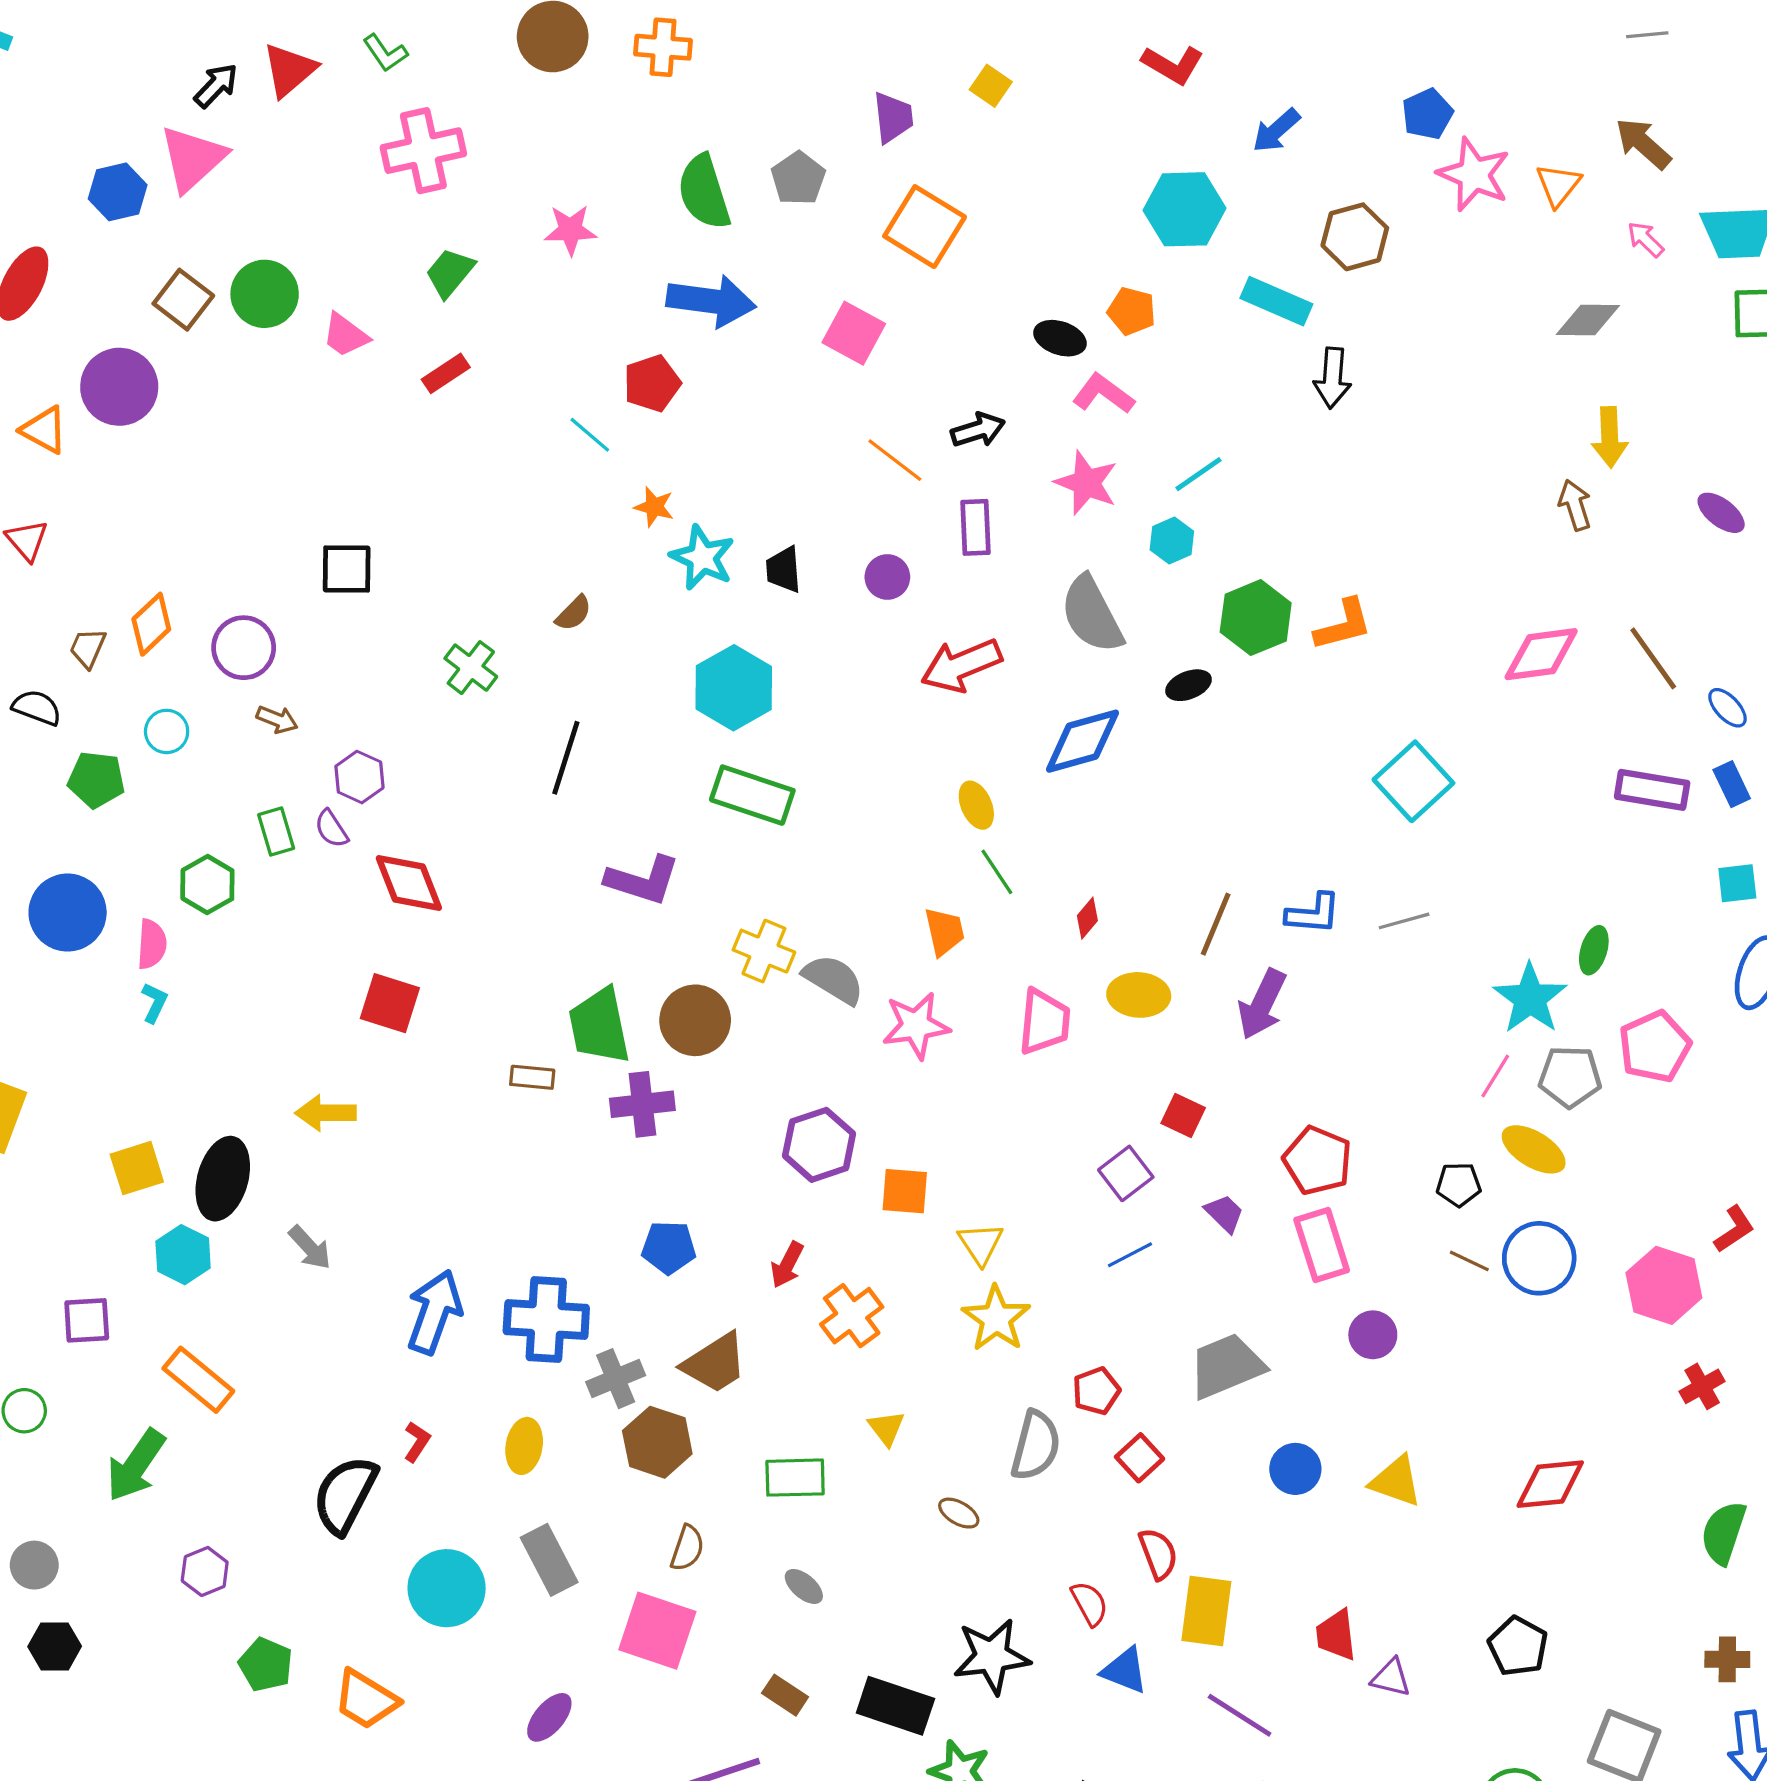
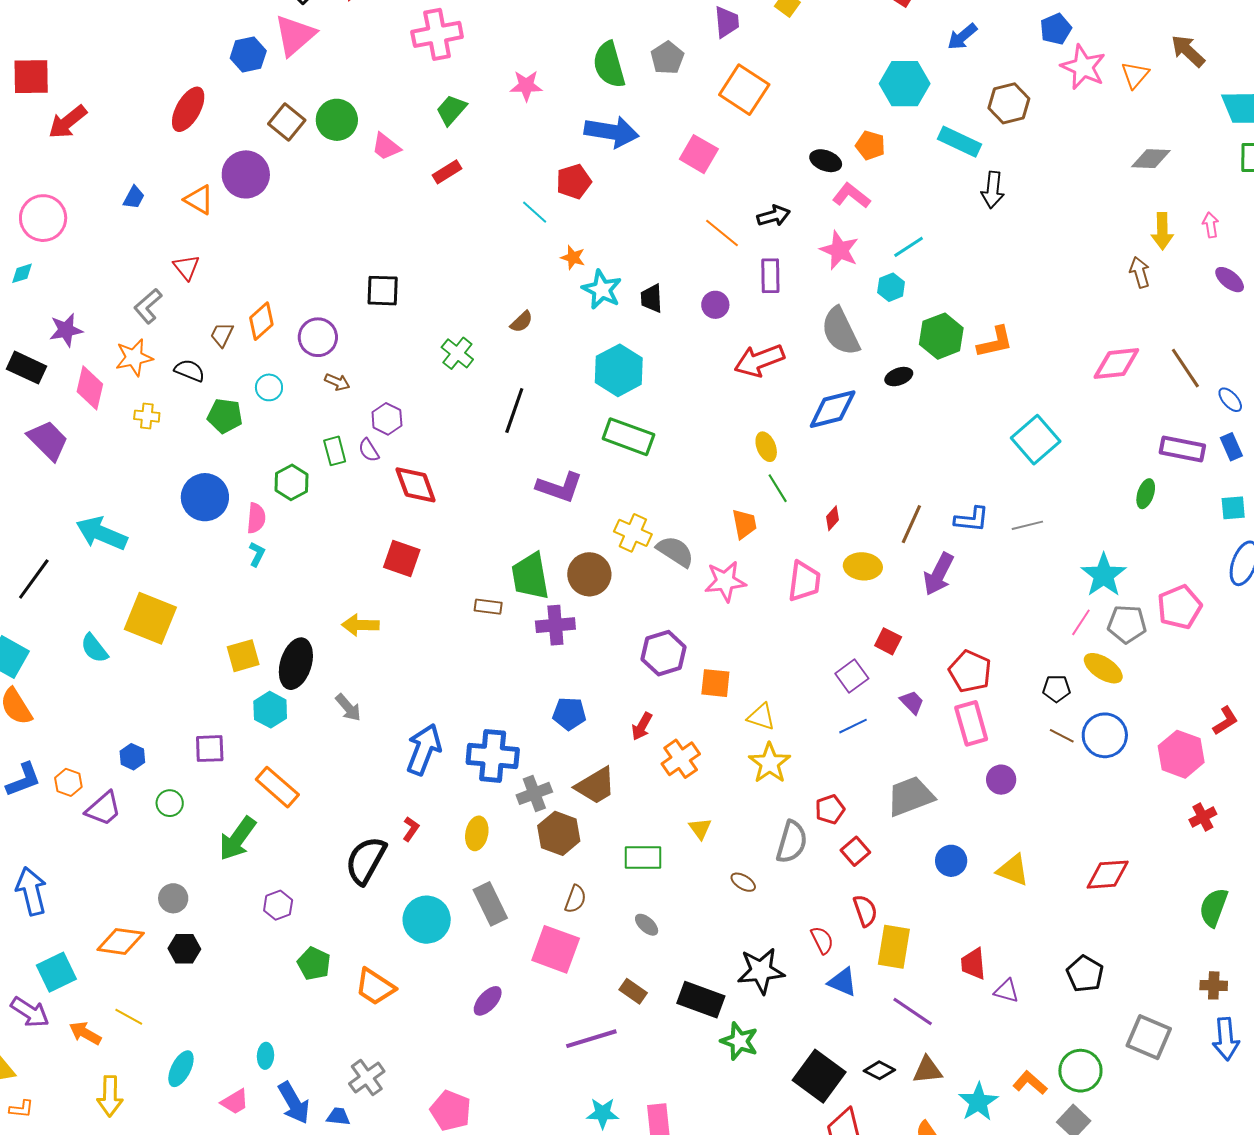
pink arrow: (1646, 239) -> (1211, 225), moved, turned 35
green ellipse: (1594, 950) -> (1146, 494), moved
yellow triangle: (981, 1244) -> (761, 717), turned -40

